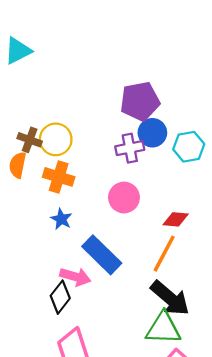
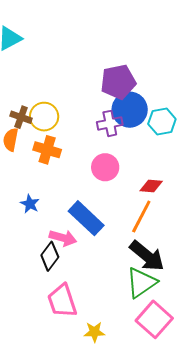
blue circle: (152, 133) -> (130, 110), size x1.4
blue star: (61, 219) -> (30, 204), moved
green triangle: (163, 328) -> (141, 283), turned -36

